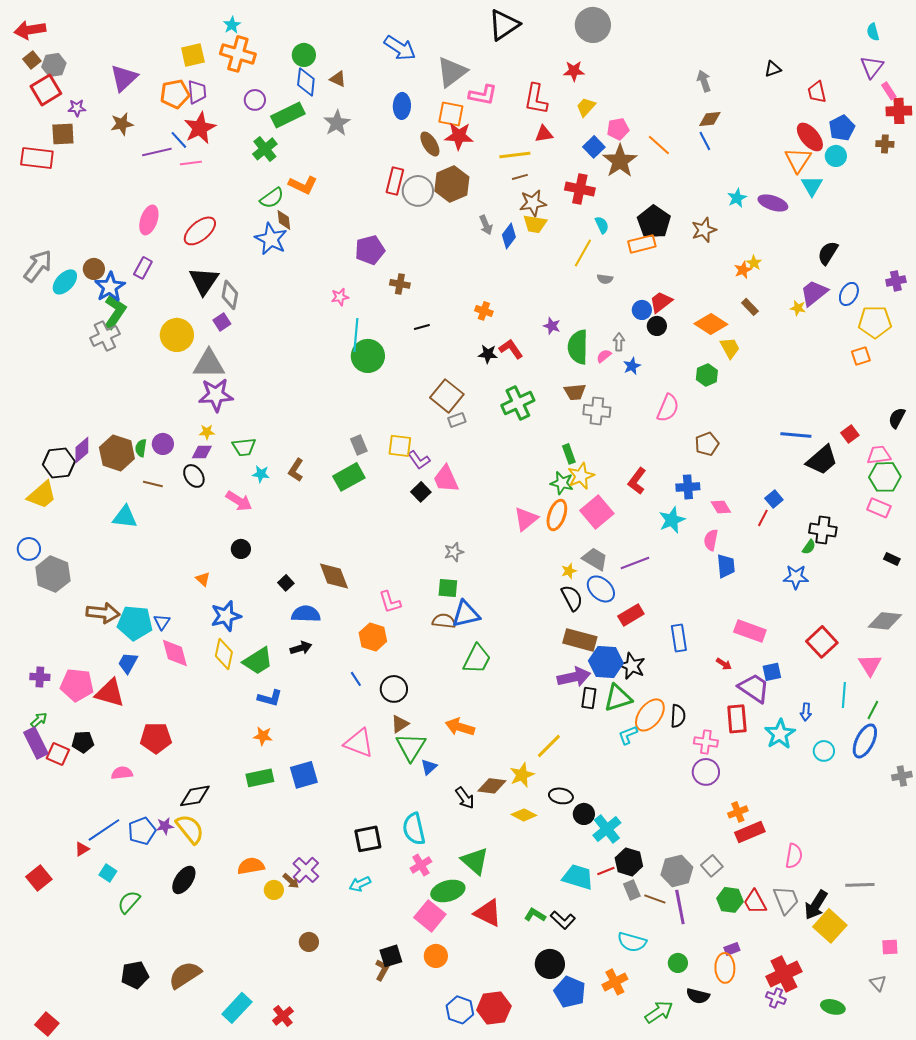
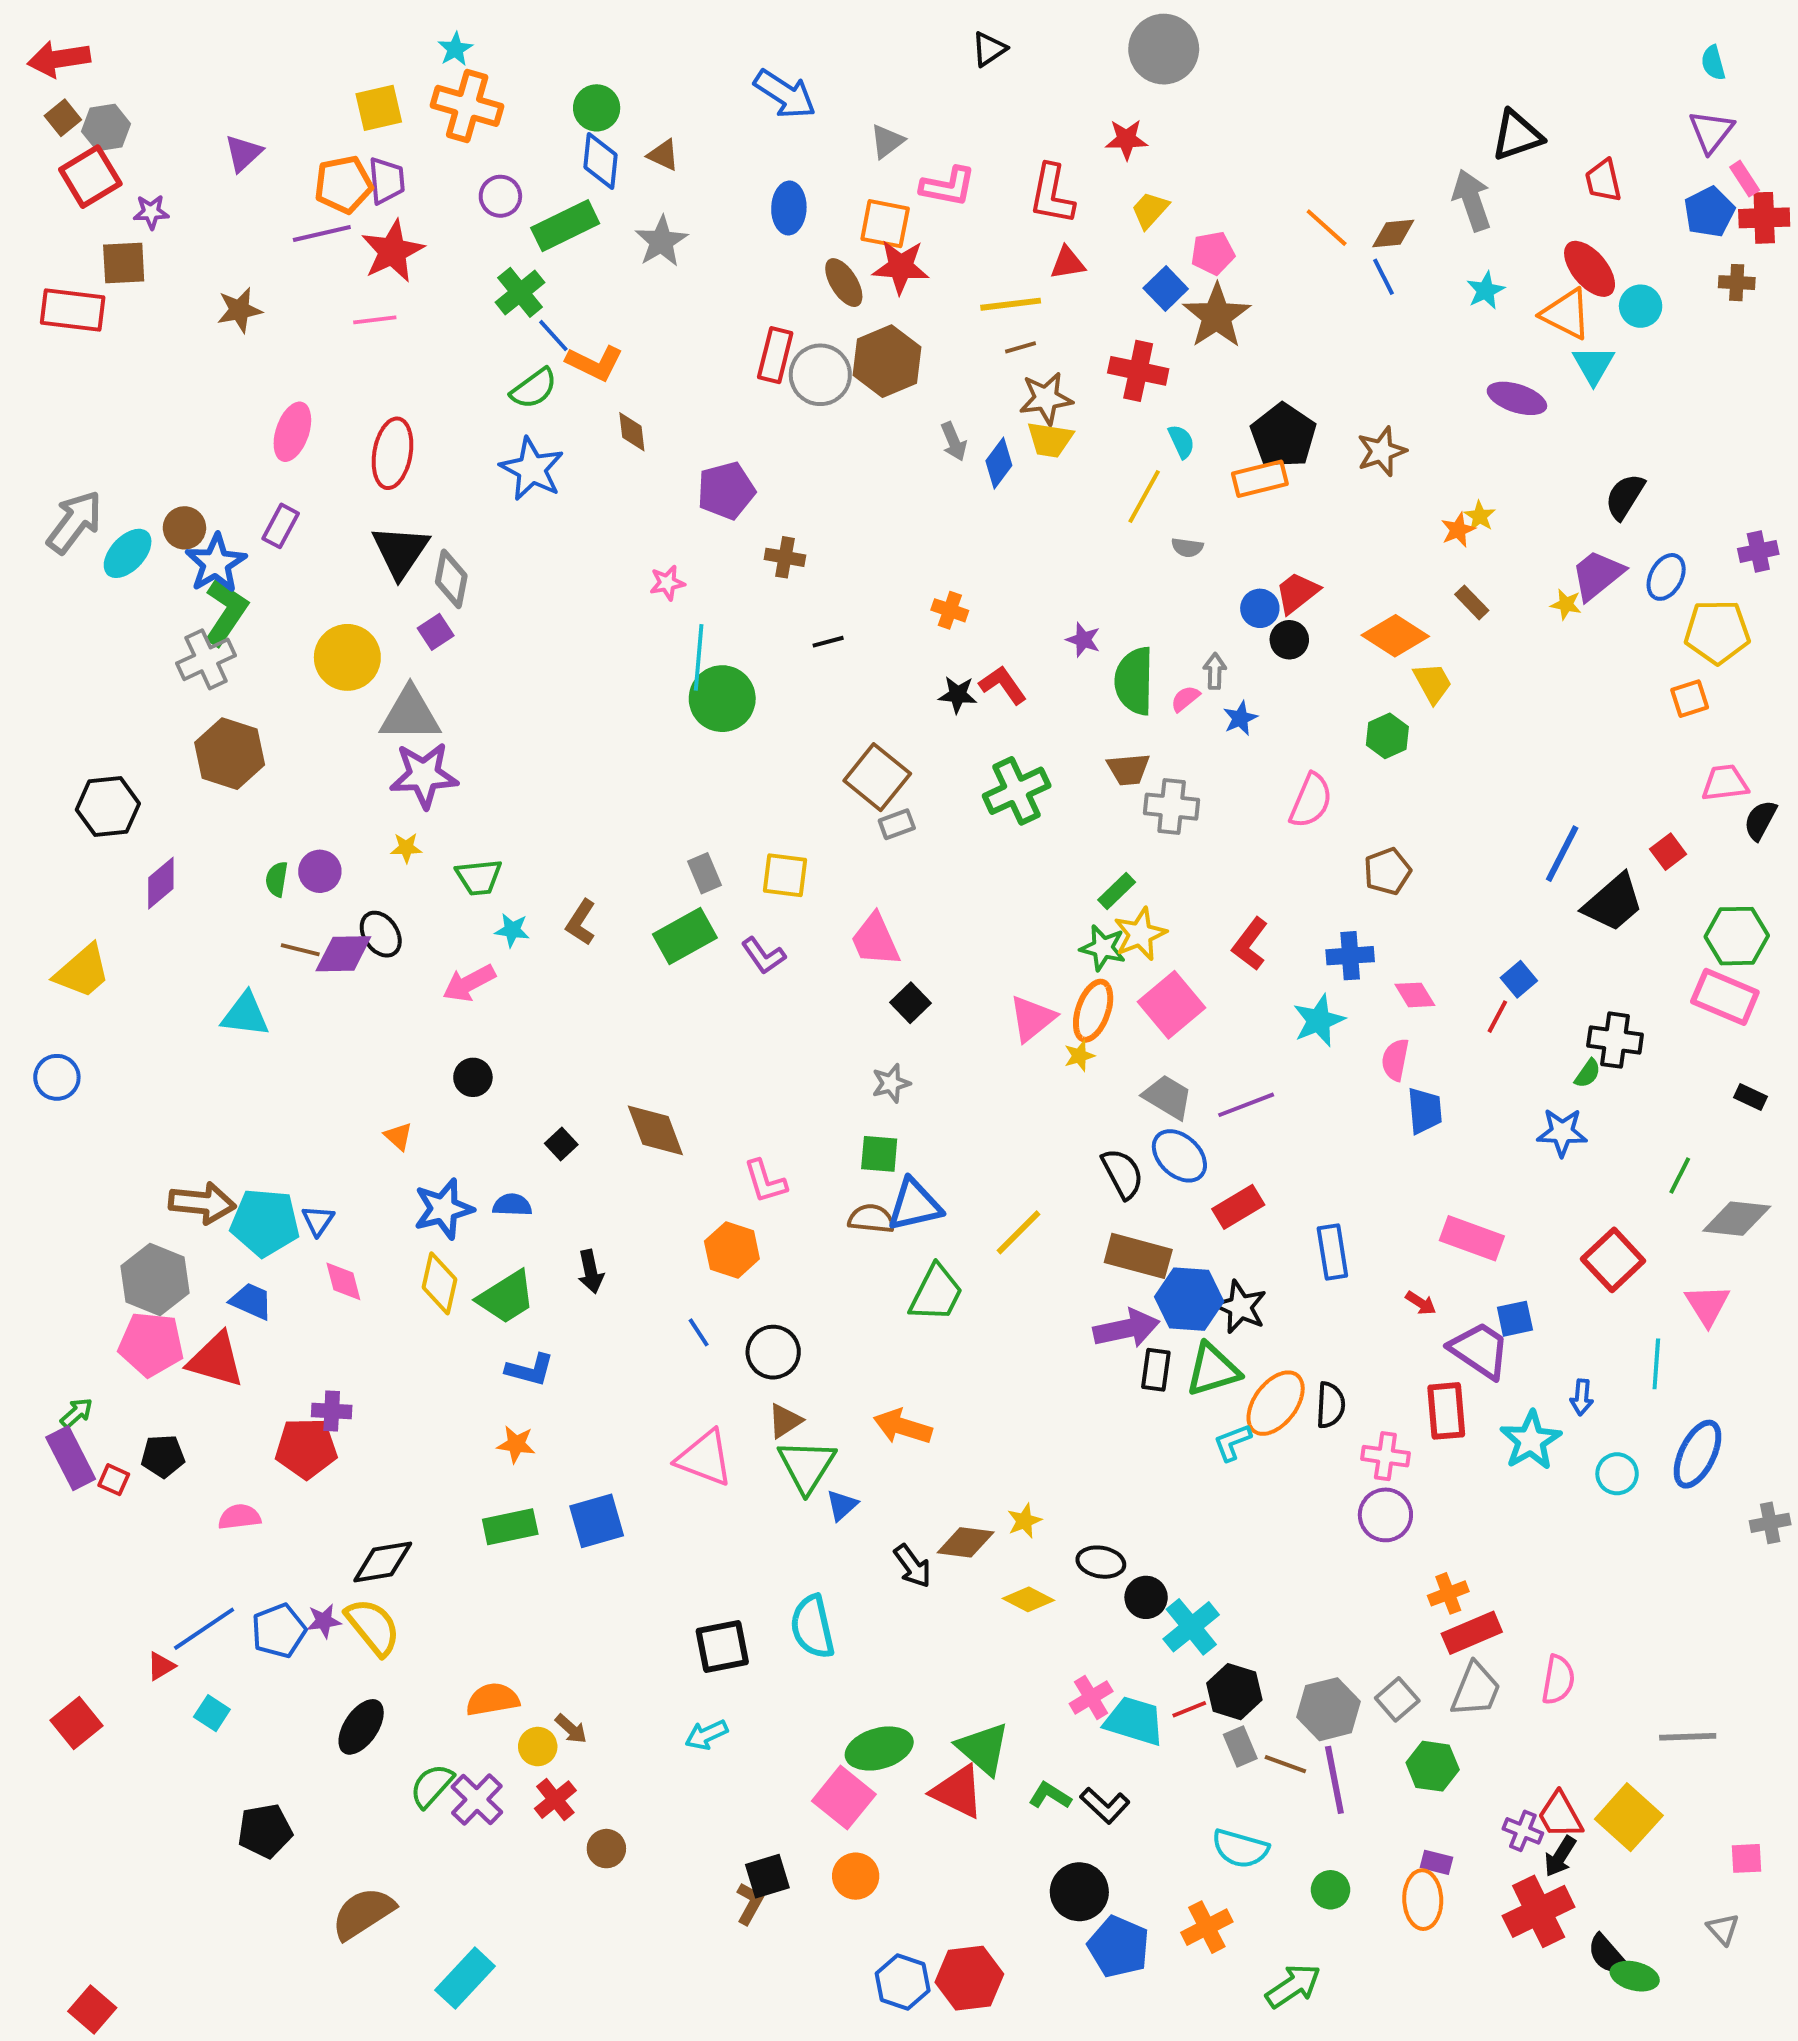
black triangle: (504, 25) -> (989, 49), size x0.6
black triangle: (773, 69) -> (1517, 135), size x1.6
gray triangle: (452, 72) -> (887, 141), size x0.6
purple triangle: (124, 78) -> (243, 153), size x0.7
gray arrow: (704, 81) -> (1472, 200), moved, size x1.4
brown star: (122, 124) -> (239, 310), moved
blue pentagon: (842, 128) -> (1709, 212), moved
blue line: (179, 140) -> (553, 336), moved
orange line: (659, 145) -> (1327, 228), moved
purple line: (157, 152) -> (322, 234), moved
orange triangle: (798, 160) -> (1566, 314), turned -36
cyan star: (737, 198) -> (1486, 290), moved
brown diamond: (284, 220) -> (632, 432), moved
red ellipse: (200, 231) -> (392, 453), turned -40
blue line: (796, 435) -> (1562, 854), turned -68
purple diamond: (202, 452) -> (343, 954), moved, size x1.4
brown hexagon: (117, 453) -> (230, 754), moved
green rectangle: (569, 454) -> (1117, 891), turned 66
pink trapezoid: (879, 455) -> (1725, 783), moved
purple L-shape: (419, 460) -> (763, 956), moved
black hexagon: (59, 463) -> (108, 807), moved
black square: (421, 492) -> (911, 1003), moved
pink arrow: (239, 501) -> (469, 983), turned 120
pink rectangle: (879, 508) -> (1725, 997), size x1.4
yellow star: (569, 571) -> (1079, 1056), moved
gray hexagon: (53, 574) -> (155, 1279), moved
blue semicircle: (306, 614) -> (512, 1205), moved, size x0.7
black arrow: (301, 648) -> (591, 1272), turned 95
pink diamond: (175, 653) -> (343, 1281), size x0.7
blue trapezoid: (128, 663) -> (251, 1301), turned 85
purple cross: (40, 677) -> (332, 1411), moved
green line: (873, 710) -> (1680, 1175), moved
yellow line: (549, 746) -> (1018, 1232), moved
red square: (58, 754) -> (114, 1480), size x0.7
yellow star: (522, 775) -> (1024, 1521), size x0.7
green triangle: (475, 861) -> (983, 1748), moved
pink cross: (421, 865) -> (1091, 1697), moved
purple cross: (306, 870) -> (477, 1800), moved
gray trapezoid: (786, 900) -> (1476, 1690), moved, turned 44
green semicircle: (129, 902) -> (432, 1786), moved
red trapezoid: (755, 902) -> (1560, 1815), moved
black arrow: (816, 905) -> (1560, 1856), moved, size x0.7
purple rectangle: (732, 949) -> (1436, 1862), turned 35
black pentagon: (135, 975) -> (265, 1831), moved
black semicircle: (698, 996) -> (1607, 1955), moved, turned 35
purple cross: (776, 998) -> (1523, 1831), moved
red cross: (283, 1016) -> (555, 1800), moved

